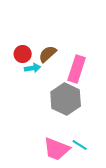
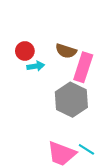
brown semicircle: (48, 54) -> (66, 51), moved, turned -120

